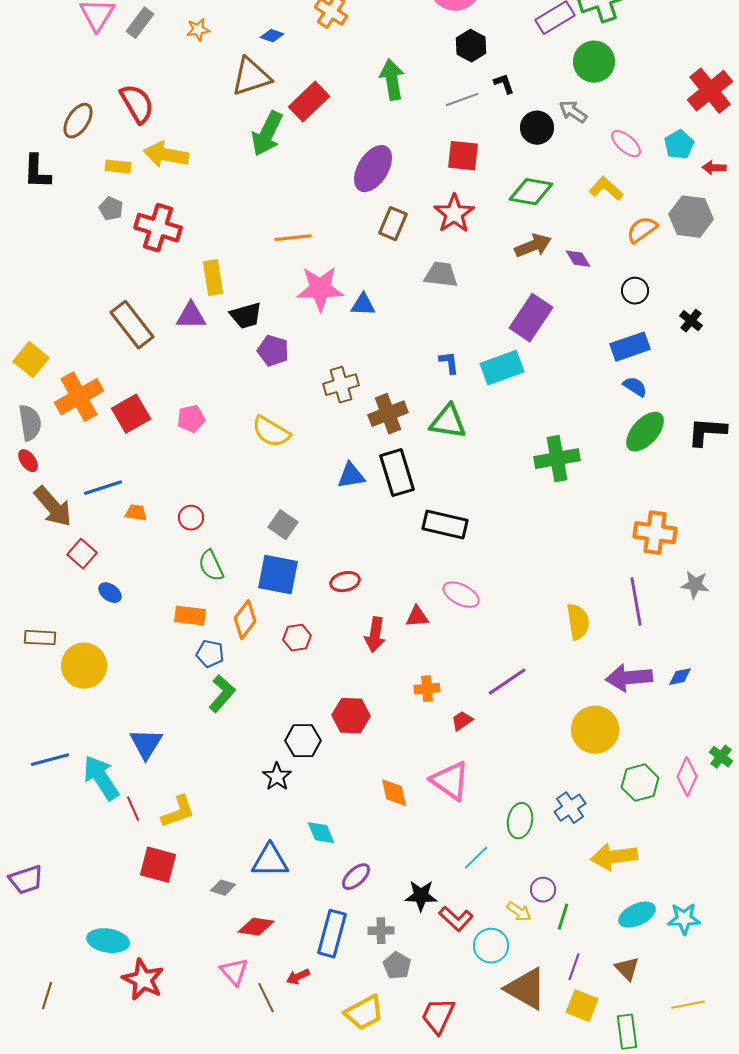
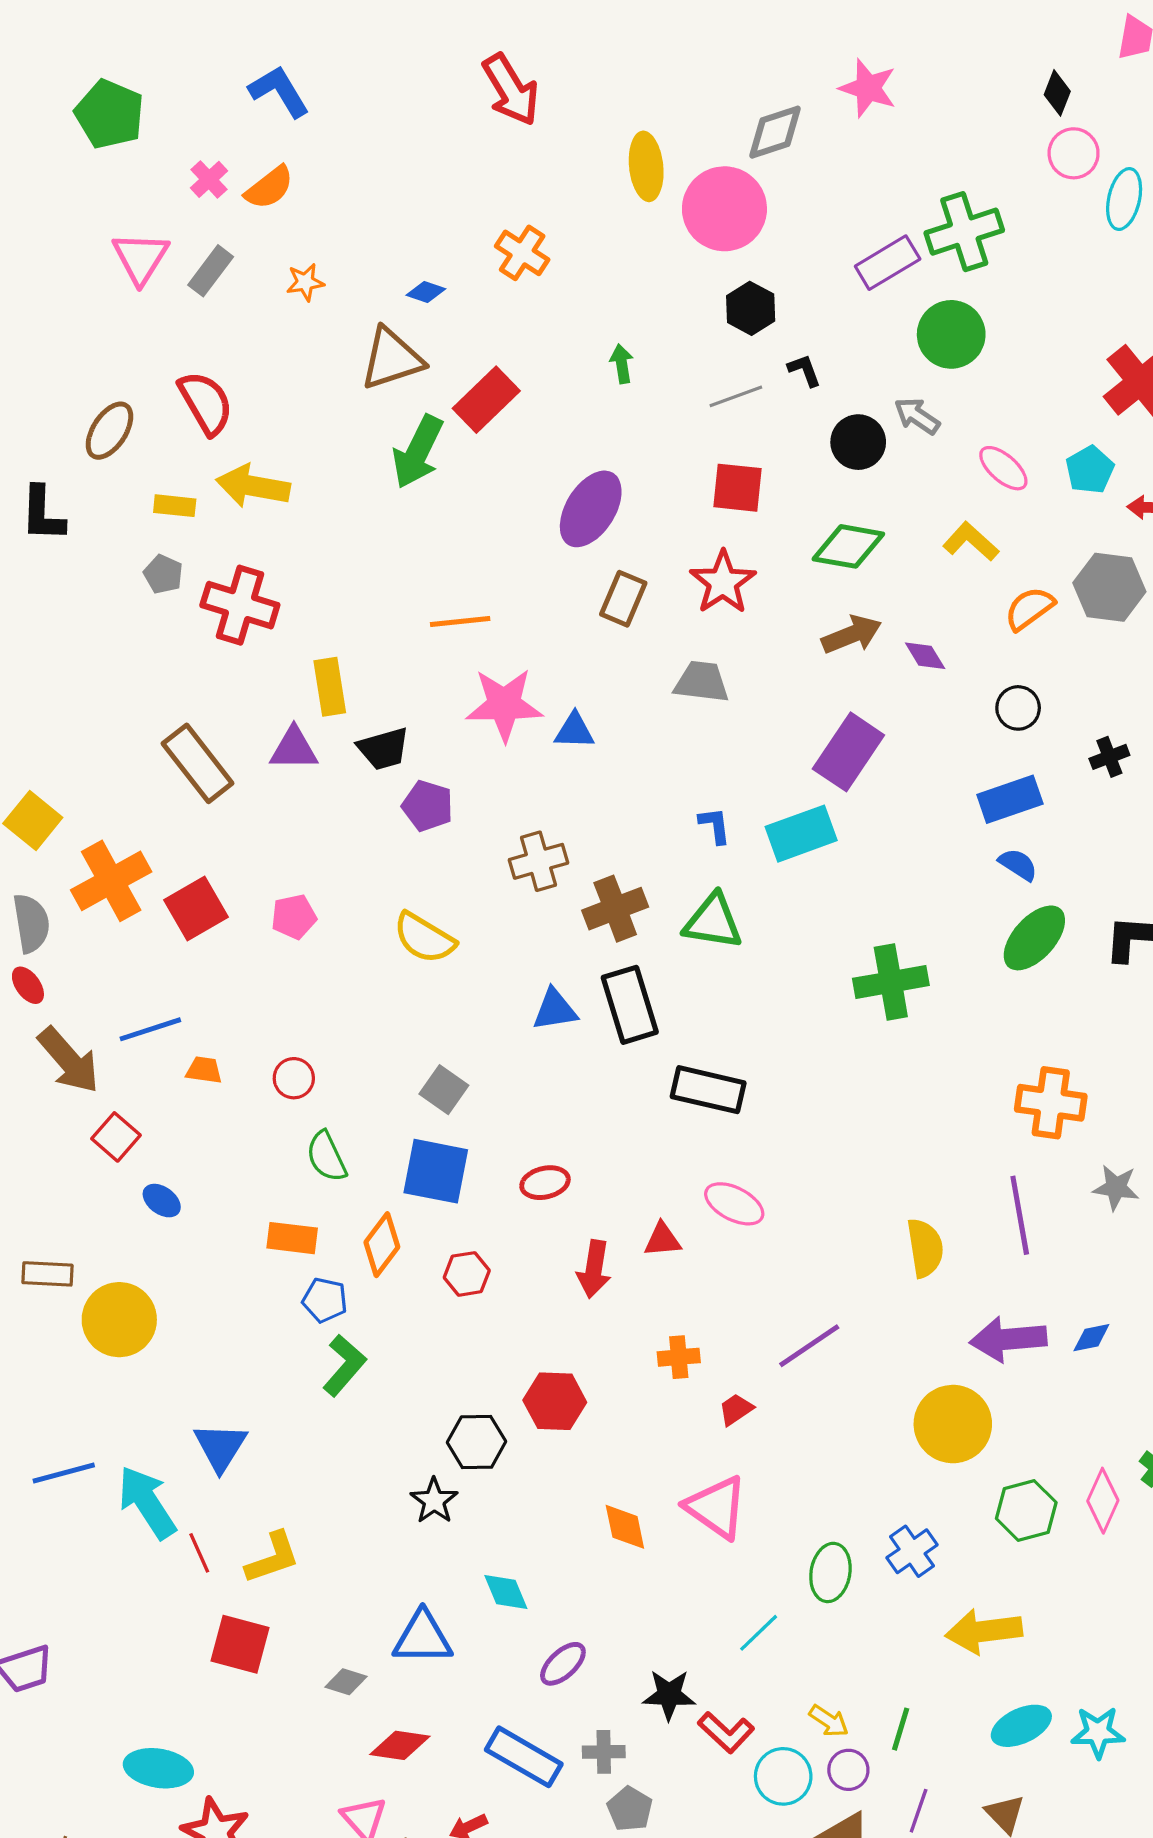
green arrow: (392, 80) -> (622, 364), size x0.6
black cross: (691, 321) -> (1109, 757), turned 30
purple circle: (543, 890) -> (848, 1770), moved
blue rectangle: (332, 934) -> (524, 1757), turned -75

